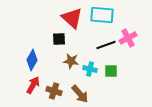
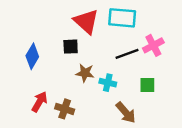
blue diamond: (32, 60) -> (32, 56), moved
green square: (111, 71) -> (147, 85), moved
brown arrow: (80, 94) -> (126, 113), moved

